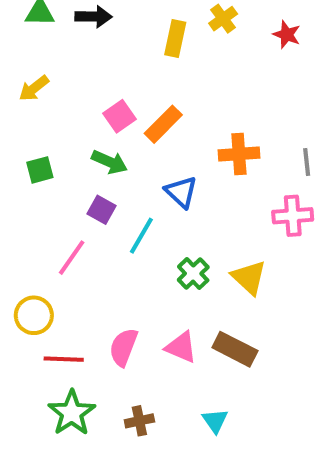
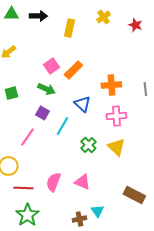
yellow rectangle: (175, 39) -> (69, 28), moved
pink cross: (293, 216) -> (116, 116), moved
brown rectangle: (235, 349) -> (134, 195), moved
brown cross: (139, 421) -> (79, 219), moved
cyan triangle: (215, 421) -> (97, 211), moved

